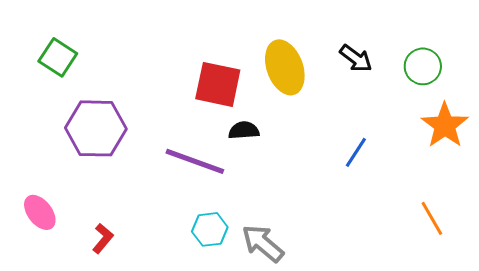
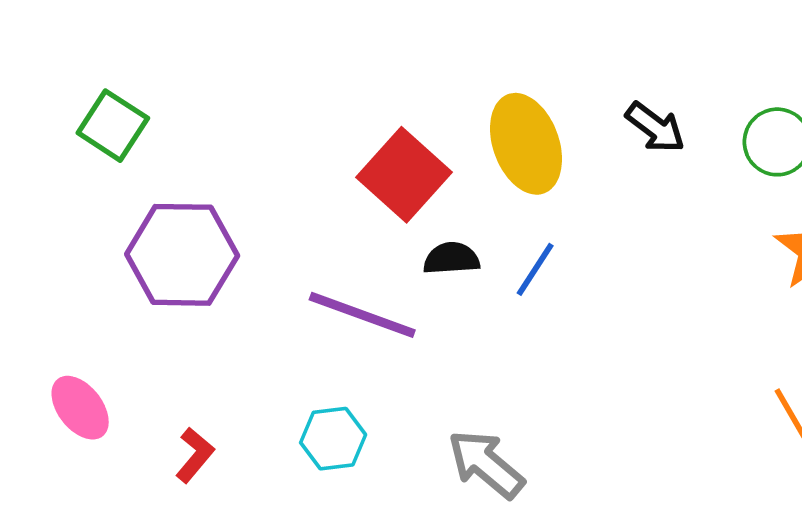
red square: (218, 84) -> (404, 175), turned 30
blue line: (356, 152) -> (535, 269), moved
cyan hexagon: (210, 229) -> (333, 439), moved

